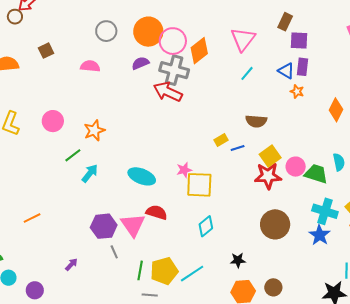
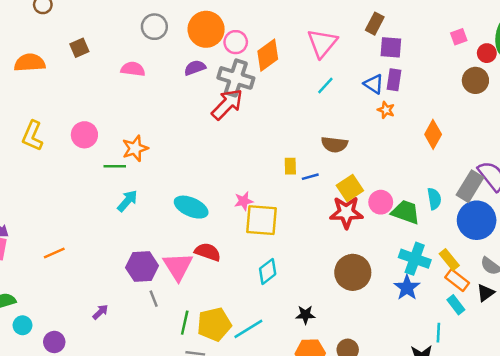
pink circle: (173, 41) -> (236, 42), size x0.7
red arrow: (168, 92) -> (227, 104), turned 108
yellow rectangle: (221, 140) -> (290, 166), turned -64
green line: (73, 155) -> (115, 166), moved, turned 36

